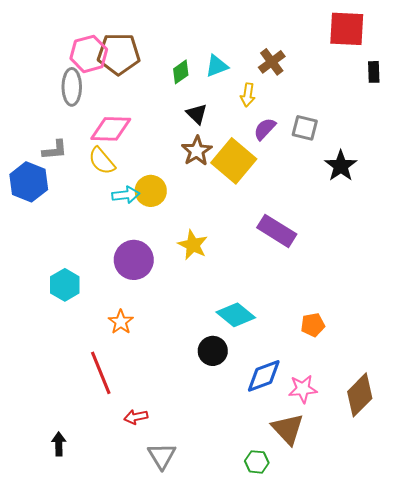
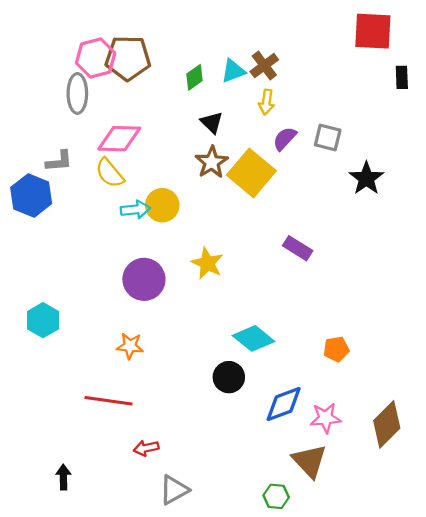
brown cross: (272, 62) -> (264, 66), moved
purple rectangle: (277, 231) -> (298, 248), size x0.7
cyan hexagon: (65, 285) -> (43, 320), moved
orange star: (121, 322) -> (130, 346), turned -30
red line: (101, 373) -> (109, 401), turned -60
gray triangle: (162, 456) -> (174, 490), turned 32

